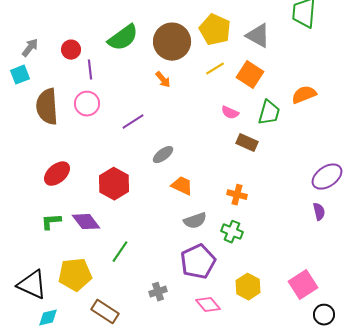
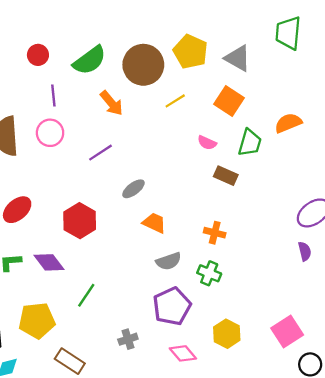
red circle: (71, 50) -> (38, 55), moved
yellow line: (215, 69) -> (175, 101), moved
orange arrow: (163, 80) -> (112, 103), moved, size x1.4

